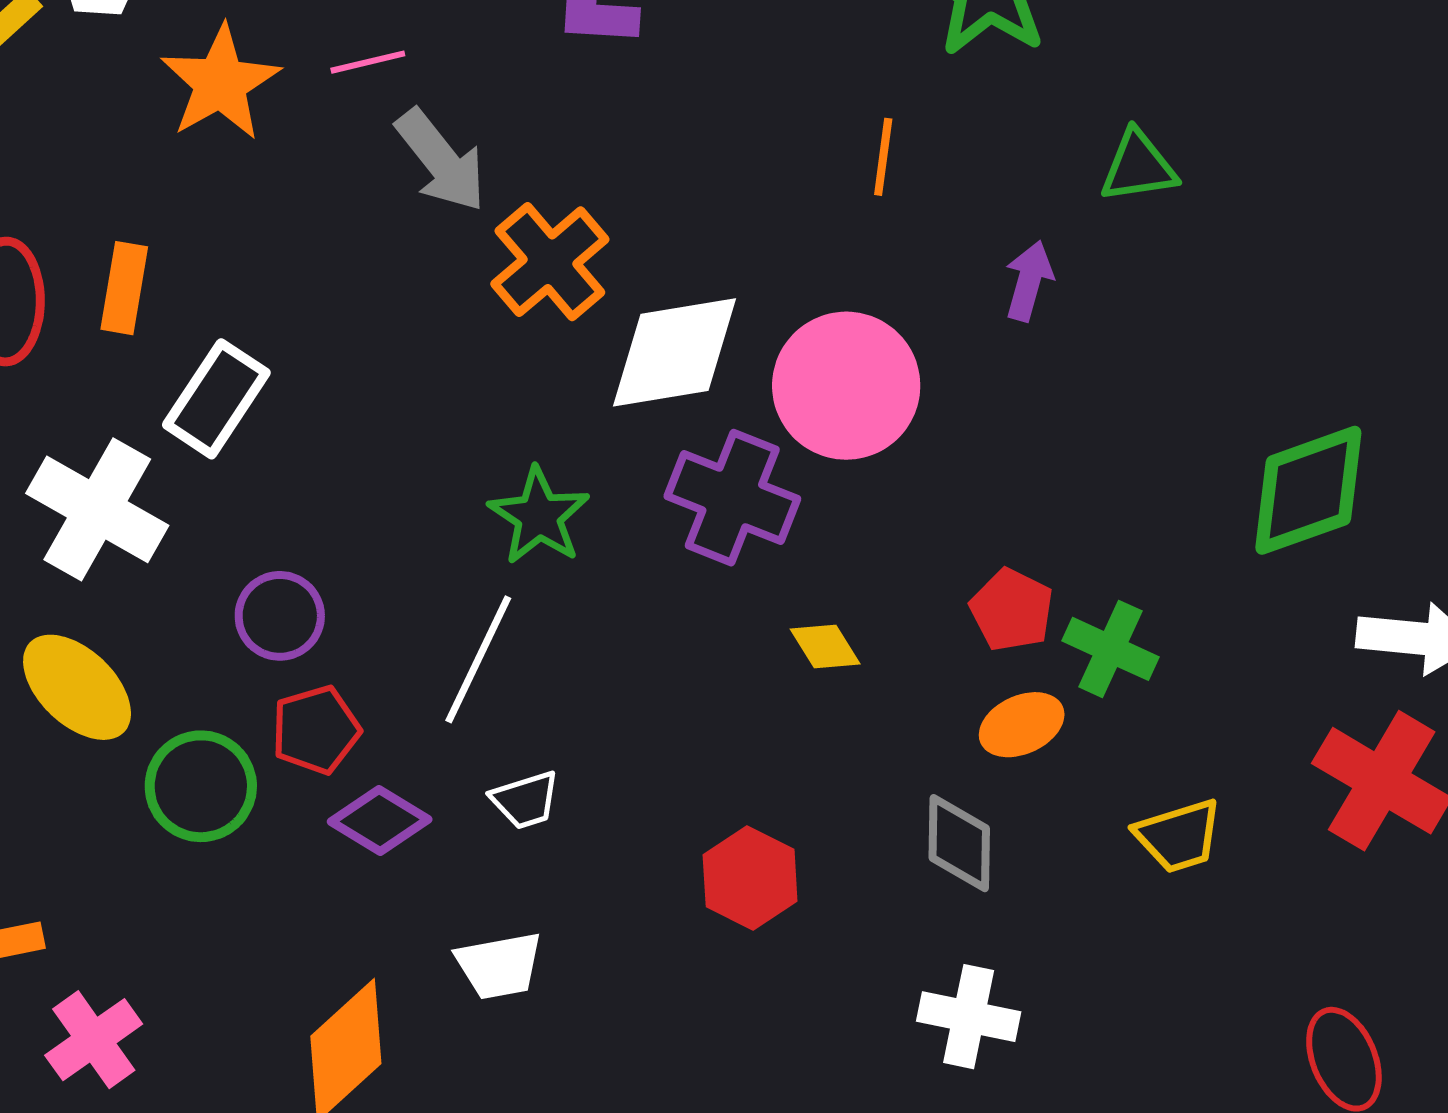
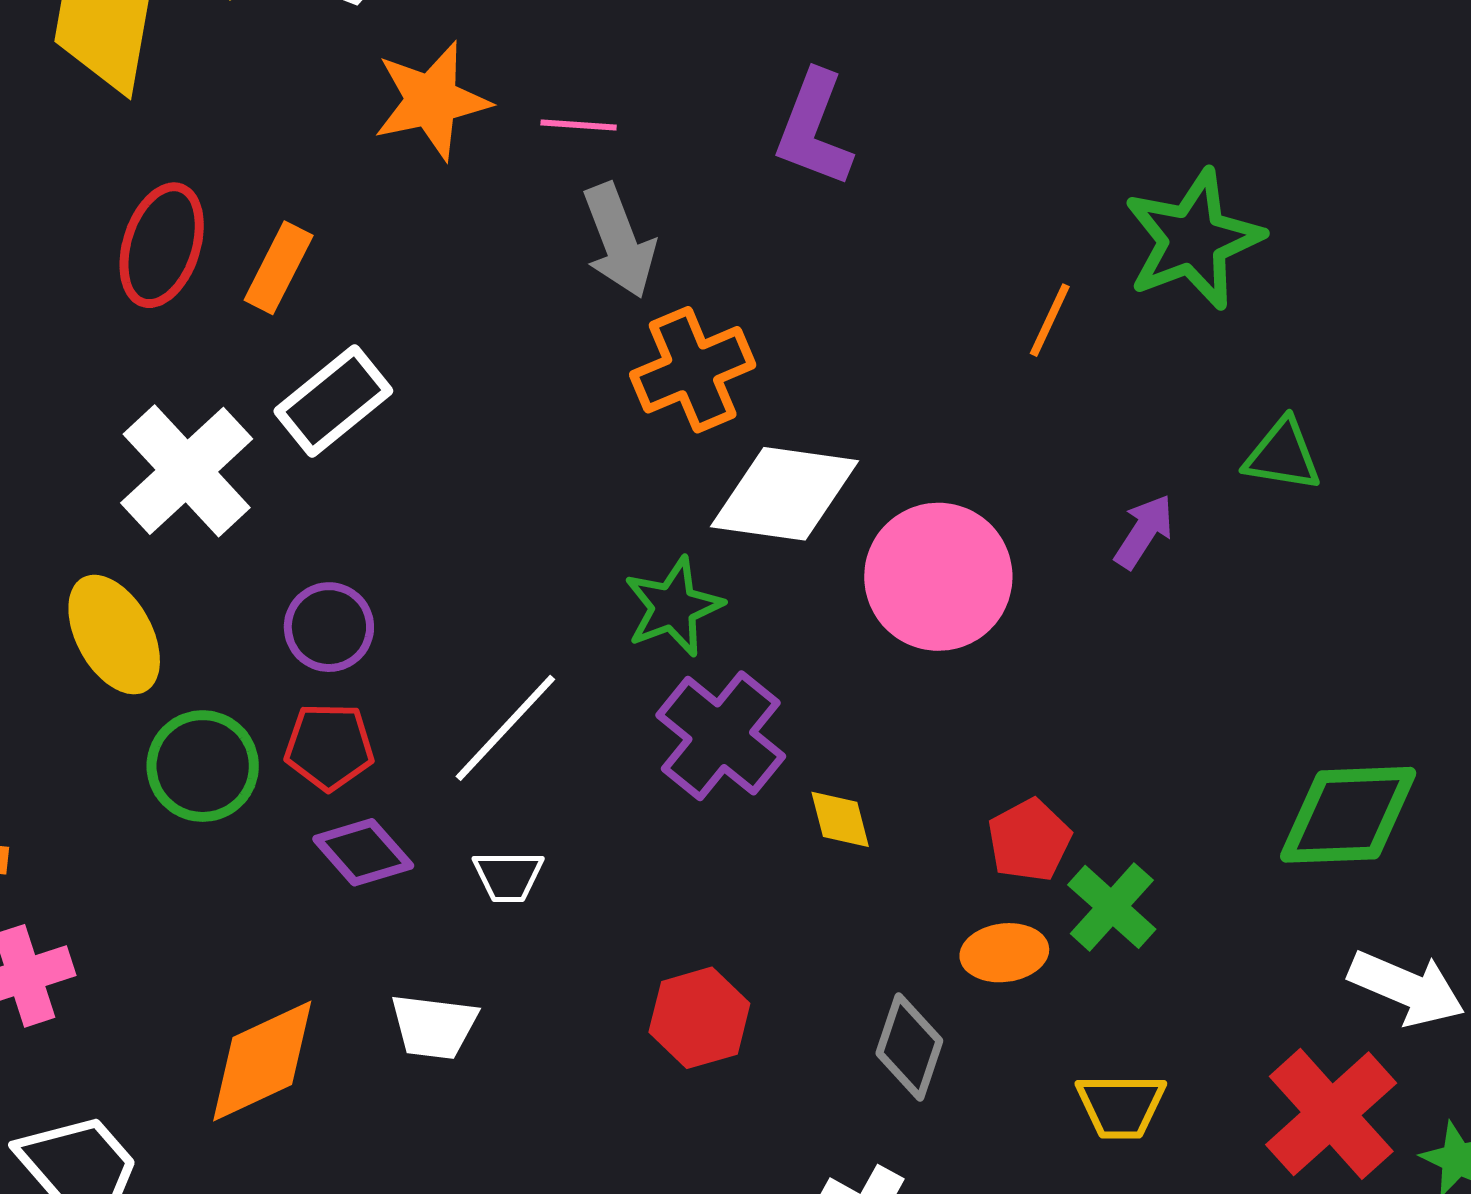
orange line: (883, 157) -> (1050, 320), moved
purple cross: (732, 498) -> (721, 736), moved
green star: (539, 516) -> (673, 607), moved

